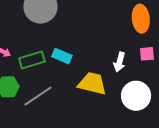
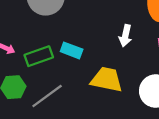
white arrow: (120, 62) -> (125, 36), moved

